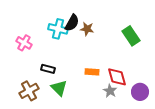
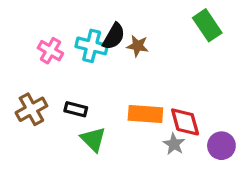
green rectangle: (131, 36) -> (207, 25), moved
pink cross: (24, 43) -> (50, 51), moved
orange rectangle: (92, 72) -> (145, 114), size x1.5
brown cross: (29, 91) -> (31, 109), moved

